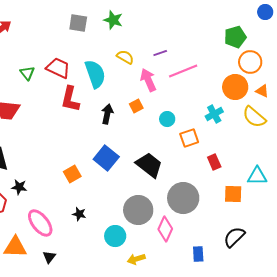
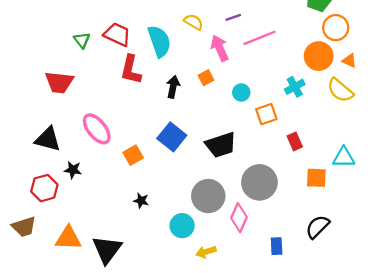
black trapezoid: (149, 165) -> (221, 145), turned 124
pink ellipse: (40, 223) -> (97, 129), moved
black triangle: (49, 257) -> (107, 250), size x2.0

